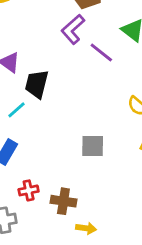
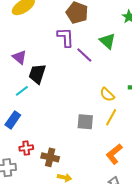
purple L-shape: (73, 29) -> (66, 37), turned 125
gray square: (93, 146) -> (85, 122), moved

